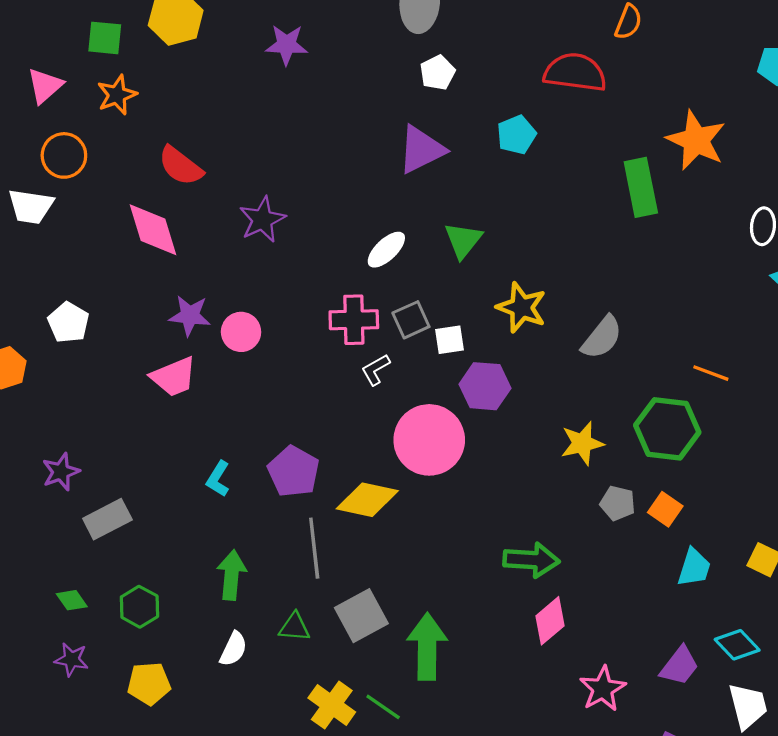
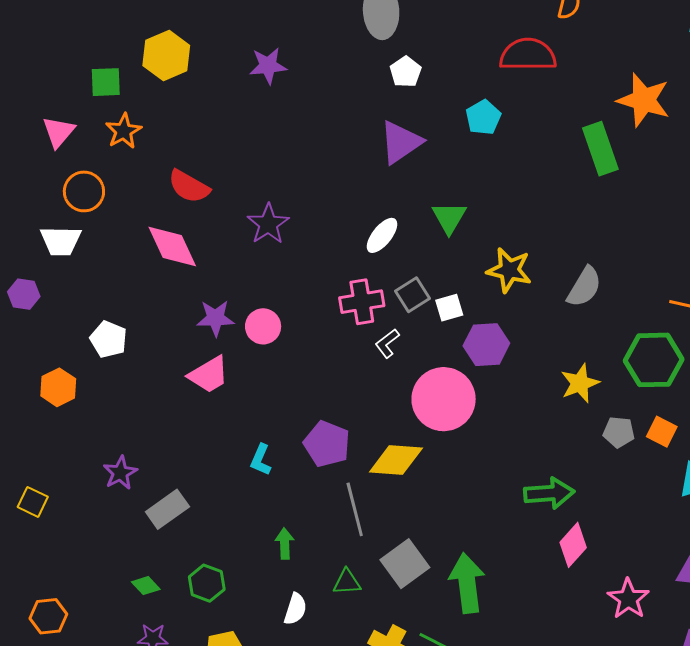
green arrow: (232, 575) -> (285, 544), size x0.7

